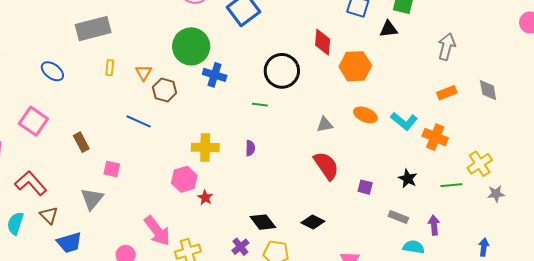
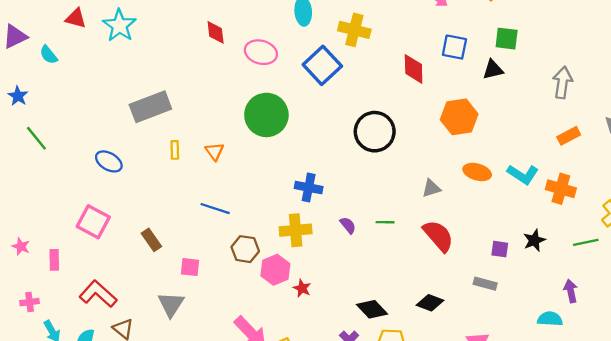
red diamond: (323, 42) -> (414, 69), moved
blue cross: (215, 75) -> (309, 188), moved
brown hexagon: (165, 90) -> (245, 249), moved
green line: (260, 105) -> (385, 222), moved
purple semicircle: (250, 148) -> (348, 225), turned -35
black star: (408, 179) -> (534, 240), turned 30
purple square: (365, 187) -> (500, 249), moved
gray rectangle: (398, 217) -> (485, 284), moved

